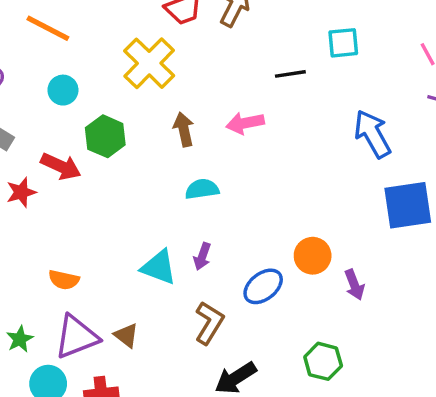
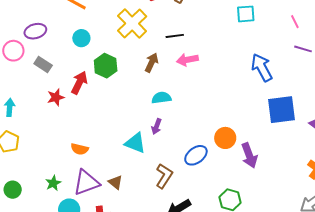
black line: (290, 74) -> (175, 36), moved
brown arrow: (184, 129) -> (152, 63), turned 36
red arrow: (61, 166) -> (79, 83), turned -90
purple arrow: (202, 256) -> (157, 126), moved
purple arrow: (354, 285) -> (249, 155), size x1.4

